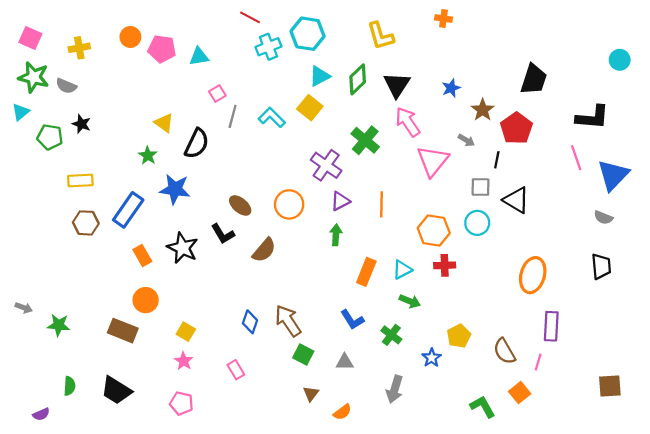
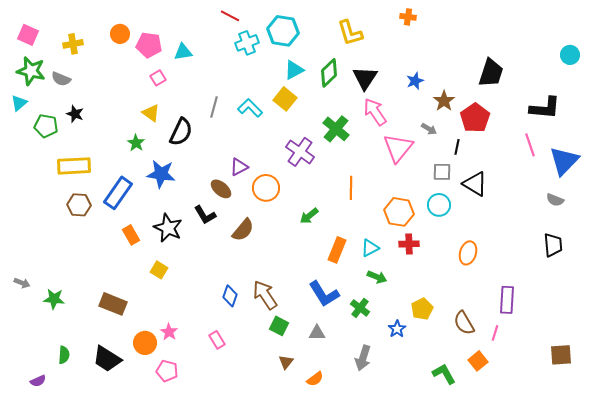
pink square: (217, 94) -> (158, 78), moved
yellow rectangle: (80, 180) -> (74, 166), size x1.4
purple triangle: (340, 201) -> (239, 167), moved
green arrow: (336, 235) -> (309, 216), turned -132
orange ellipse: (533, 275) -> (468, 253), moved, size x0.7
orange circle: (146, 300) -> (145, 343), moved
blue L-shape: (352, 320) -> (324, 294), size x1.4
yellow square: (186, 332) -> (159, 270), moved

